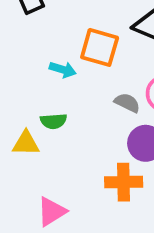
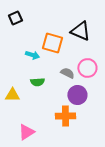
green semicircle: (53, 121) -> (37, 82), moved

